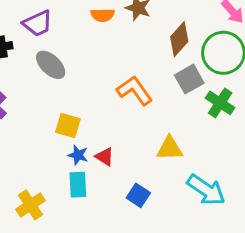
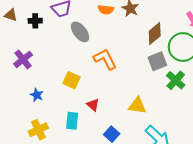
gray ellipse: (51, 65) -> (80, 32), moved
orange L-shape: (135, 91) -> (105, 59), moved
blue star: (78, 155) -> (37, 95), moved

